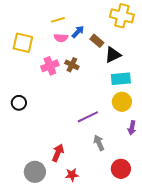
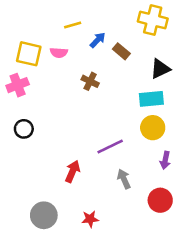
pink semicircle: (61, 38) -> (59, 53), moved
black triangle: (113, 55) -> (160, 69), moved
pink cross: (50, 66) -> (18, 85), moved
red arrow: (58, 153) -> (73, 171), moved
red circle: (121, 169) -> (160, 200), moved

